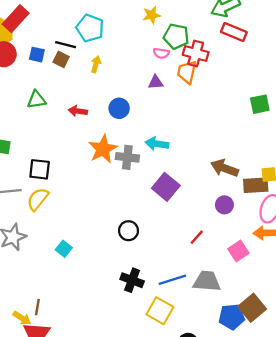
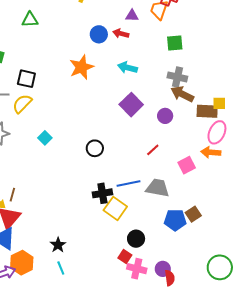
green square: (260, 104) -> (175, 43), moved
red arrow: (78, 111) -> (121, 34), moved
gray cross: (127, 157) -> (177, 77), moved
purple circle: (224, 205) -> (165, 116), moved
black circle: (129, 231) -> (95, 148), moved
cyan square: (64, 249) -> (45, 138), moved
black cross: (132, 280) -> (102, 193), moved, turned -36
brown square: (252, 308) -> (193, 214), size x0.7

